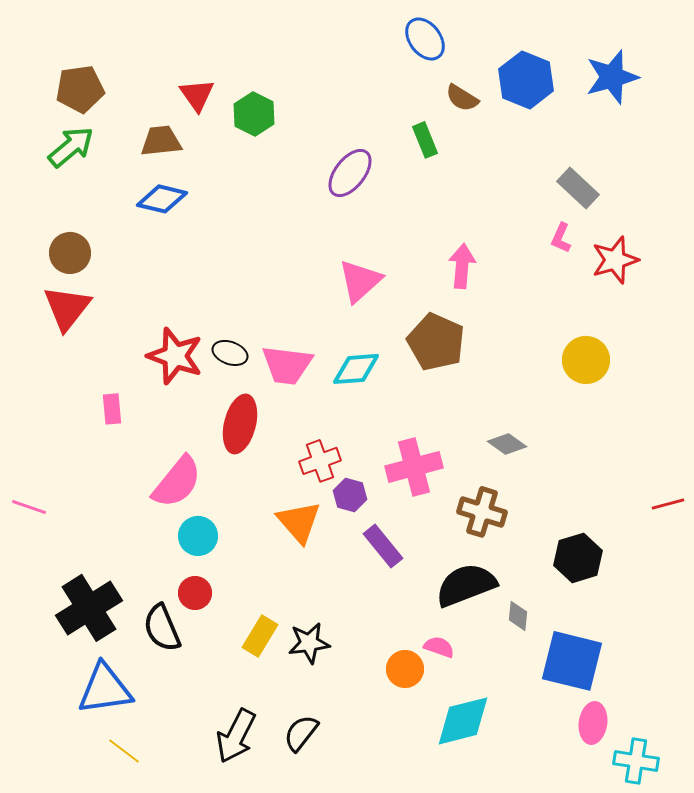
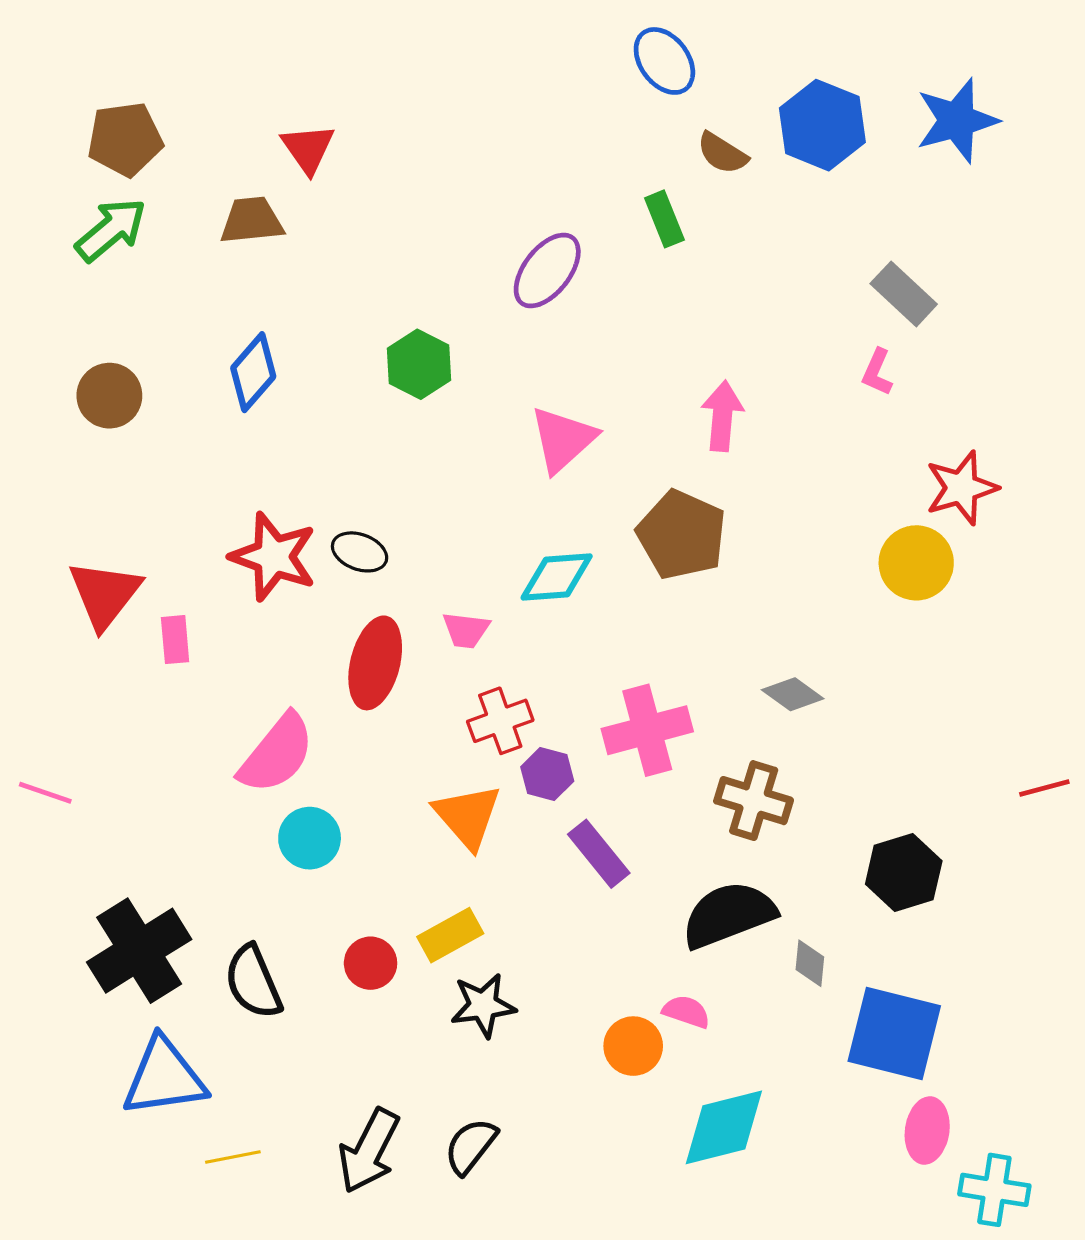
green hexagon: (254, 114) -> (419, 364), moved
blue diamond: (162, 199) -> (253, 372), moved, turned -63
red star: (615, 260) -> (962, 488), moved
red triangle: (67, 308) -> (105, 594), moved
pink trapezoid: (287, 365) -> (466, 630), moved, size x0.6
red circle: (195, 593) -> (371, 963), moved
yellow rectangle: (260, 636) -> (450, 935), moved, turned 30
yellow line: (124, 751) -> (233, 1157), moved, turned -48

